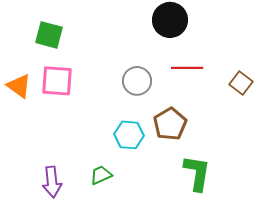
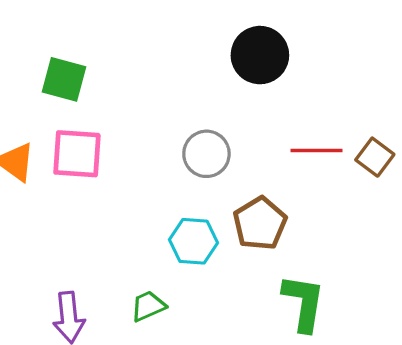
red line: (187, 68) -> (317, 151), moved

